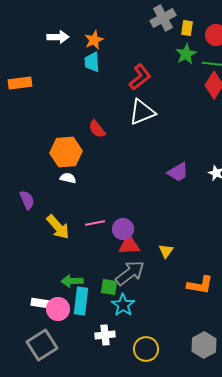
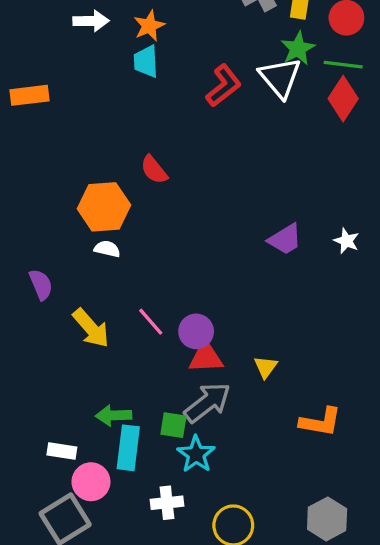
white triangle: (142, 112) -> (280, 78), moved, turned -48
pink line: (95, 223) -> (151, 322), turned 60
pink circle: (58, 309) -> (91, 482), moved

